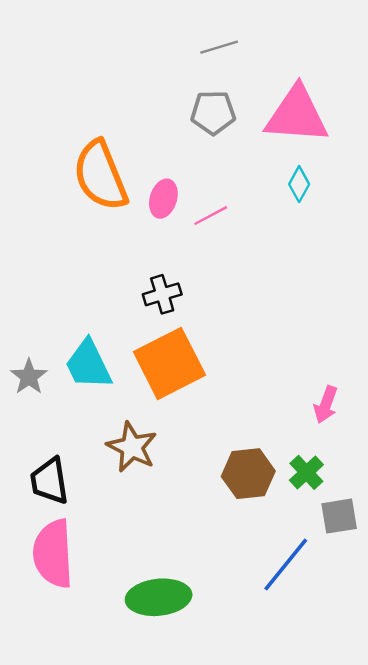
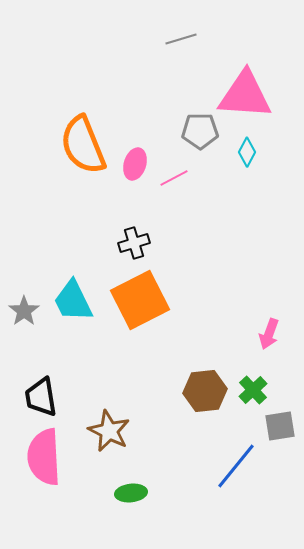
gray pentagon: (213, 113) -> (200, 131), moved
brown star: (132, 447) -> (109, 431), moved
green ellipse: (159, 597) -> (131, 493), size x0.6

